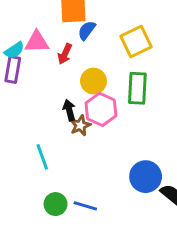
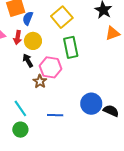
yellow circle: (93, 81) -> (33, 41), moved
black arrow: (69, 110) -> (28, 61), moved
green circle: (56, 204) -> (20, 130), moved
blue line: (85, 206) -> (55, 115), moved

